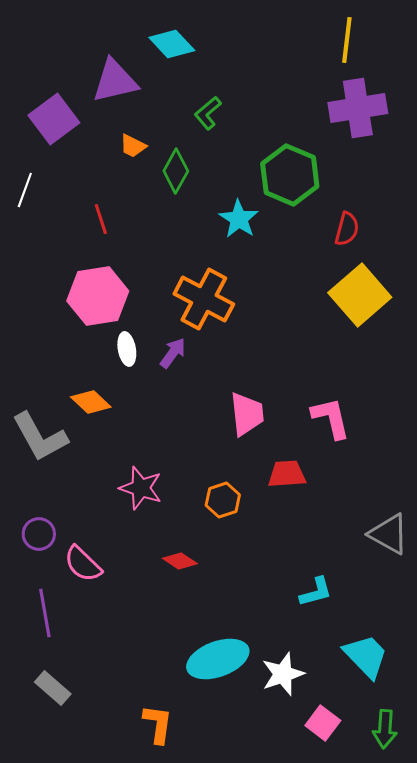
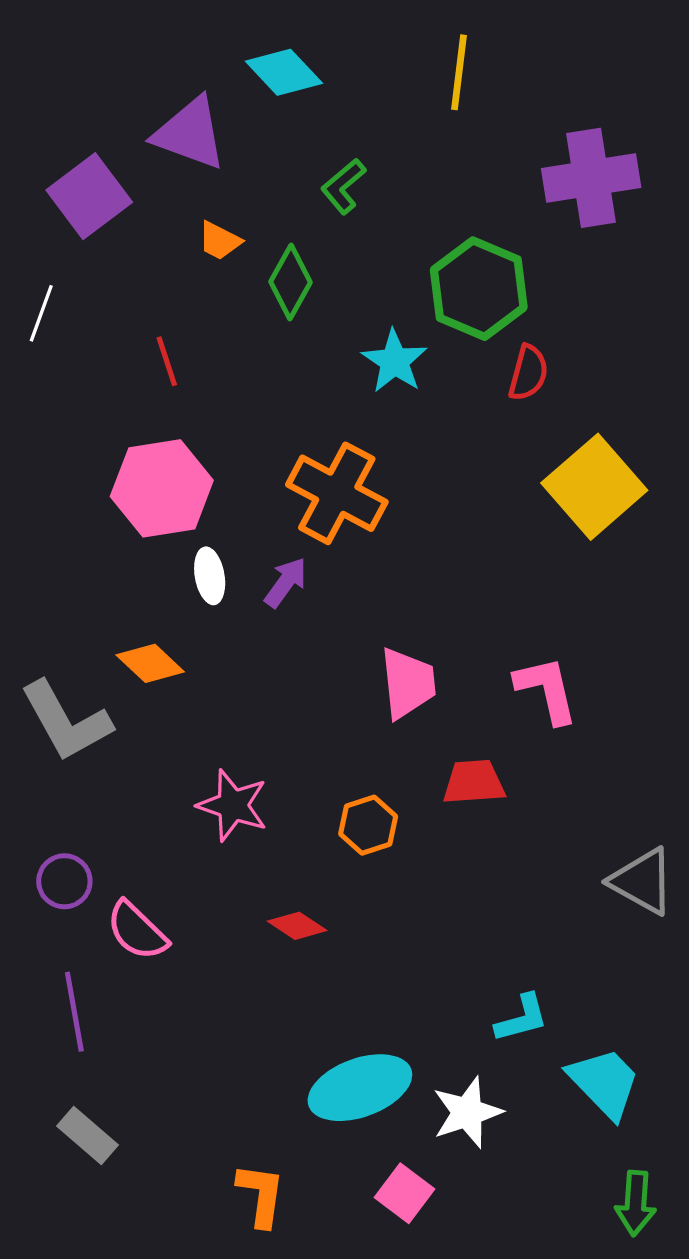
yellow line: (347, 40) -> (459, 72), moved
purple triangle: (115, 81) -> (190, 133), turned 33
red semicircle: (347, 229) -> (528, 373), moved
cyan L-shape: (316, 592) -> (522, 1018), moved
pink square: (323, 723) -> (404, 1193), moved

